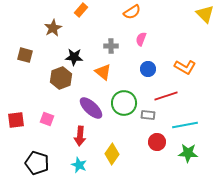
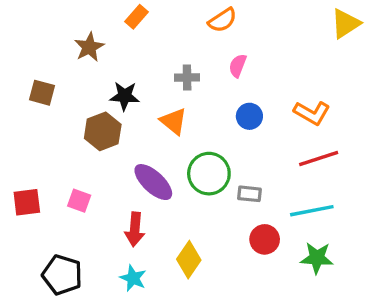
yellow triangle: (205, 14) -> (346, 23), turned 42
red line: (166, 96) -> (319, 158), moved

